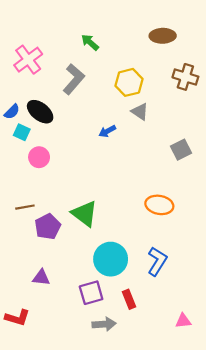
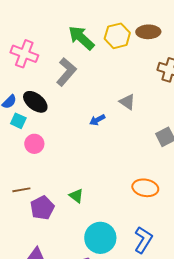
green arrow: (90, 42) -> (81, 38), size x1.6
pink cross: (28, 60) -> (24, 54), turned -32
yellow hexagon: (129, 82) -> (117, 36), moved
green triangle: (85, 214) -> (76, 196), size x0.6

